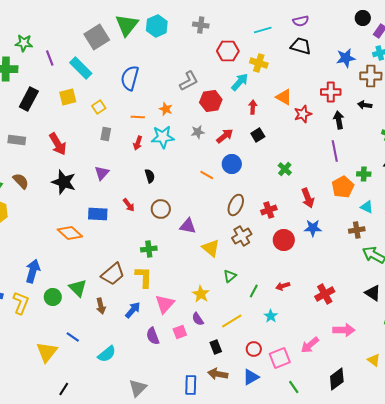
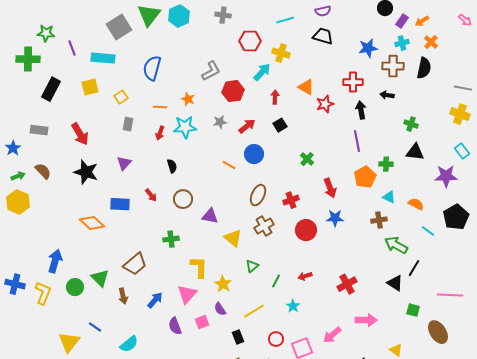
cyan rectangle: (81, 68) -> (103, 58), turned -40
yellow L-shape: (144, 277) -> (199, 267), moved

